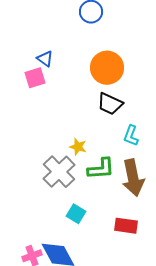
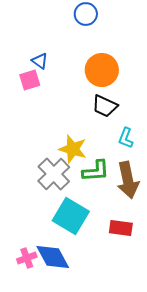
yellow star: (78, 147) -> (73, 149), size x1.6
cyan square: (76, 214) -> (71, 216), size x1.8

